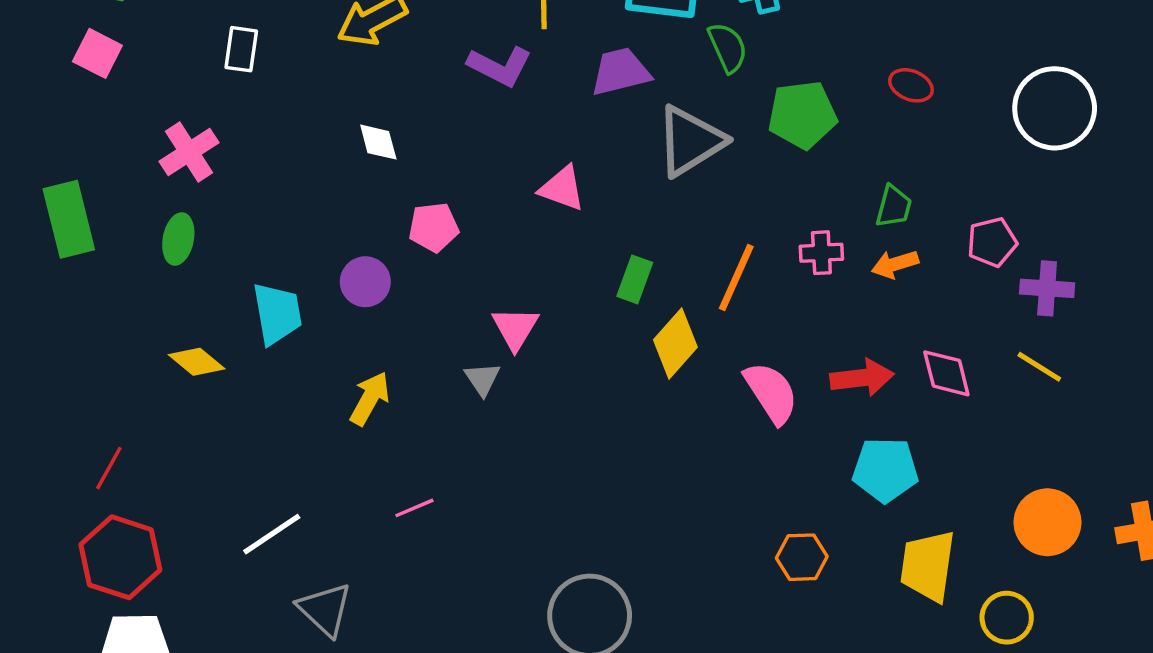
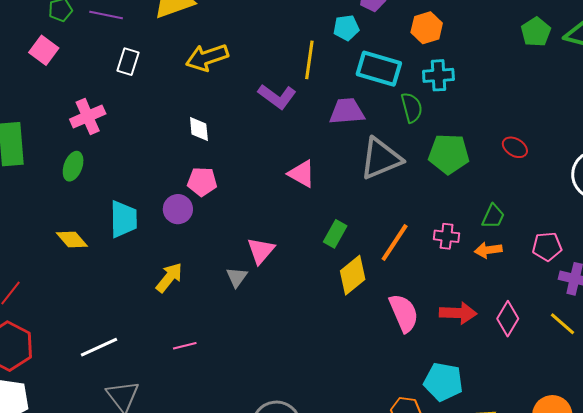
pink pentagon: (434, 227) -> (202, 182), moved
pink diamond: (946, 373) -> (508, 319), turned 36
cyan pentagon: (885, 470) -> (443, 382), moved

